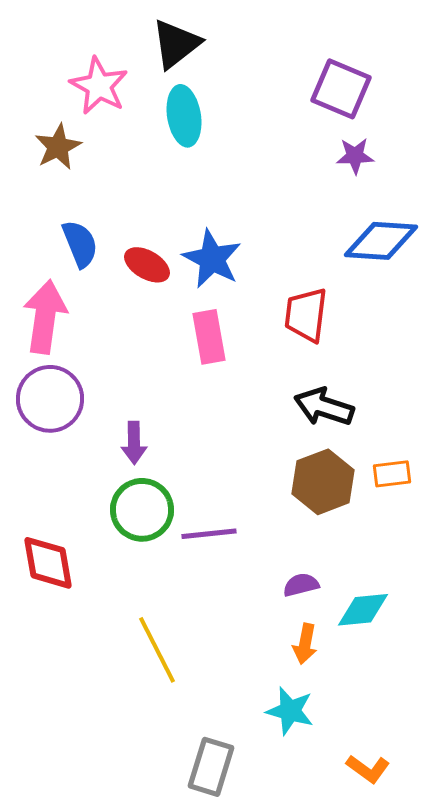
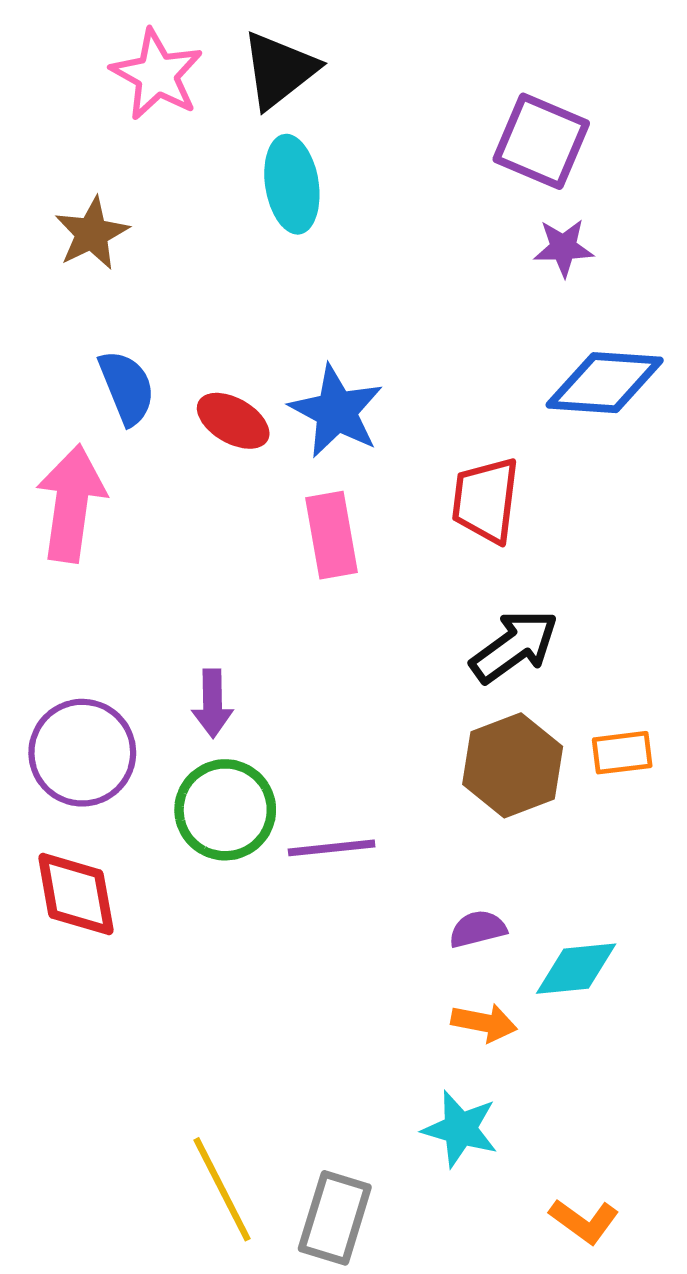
pink star: (99, 86) -> (157, 75), moved
purple circle: (50, 399) -> (82, 753), moved
black arrow: (324, 407) -> (514, 646), turned 126
orange arrow: (305, 644) -> (484, 1023), turned -90
yellow line: (157, 650) -> (222, 1189), moved

